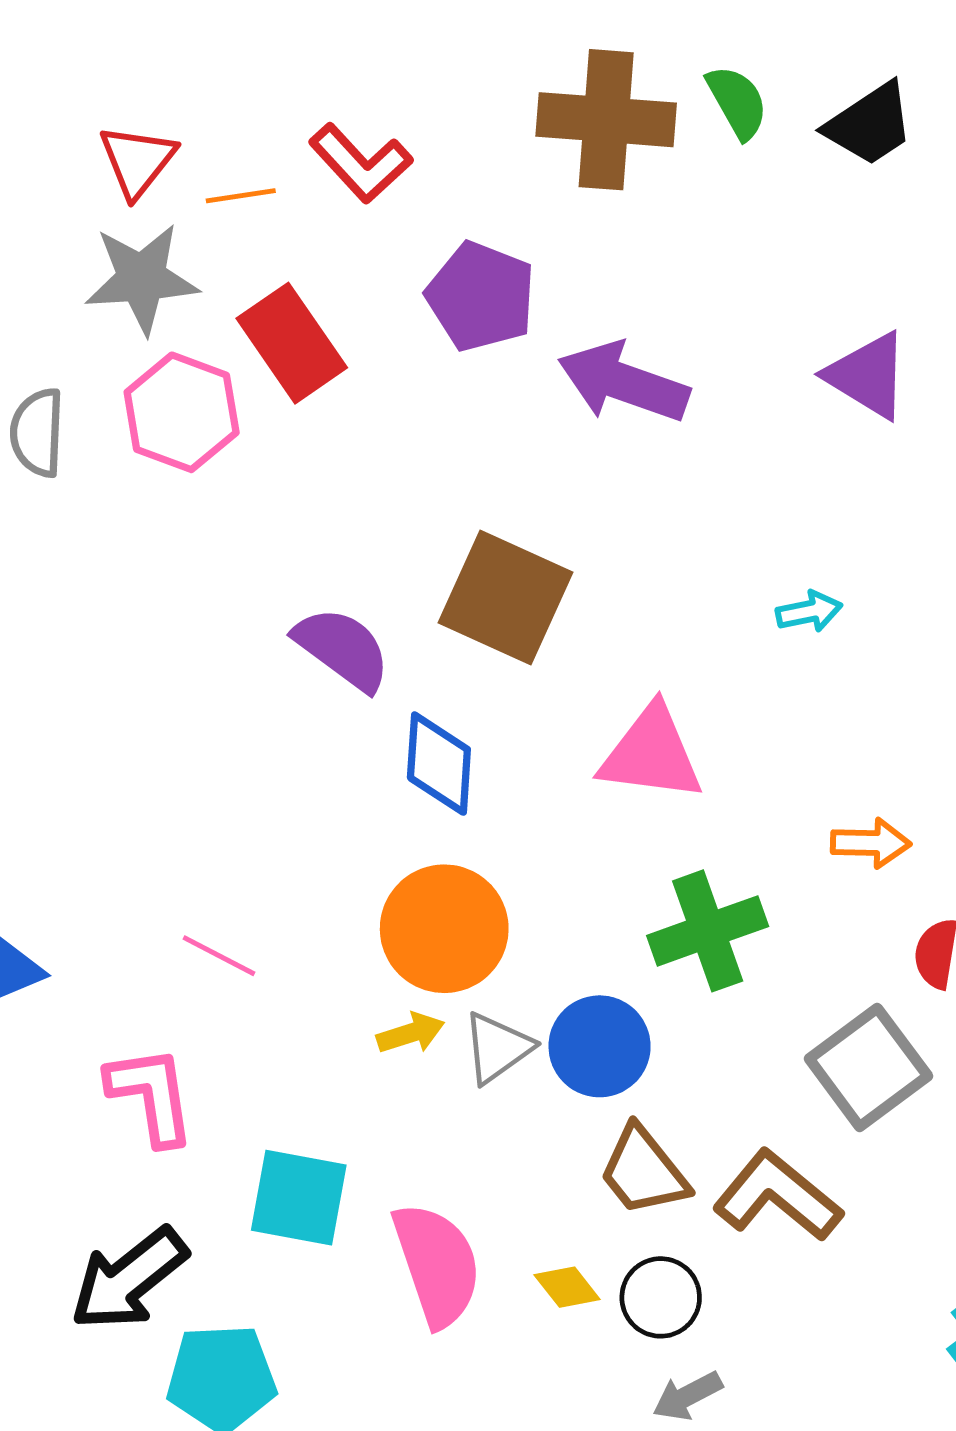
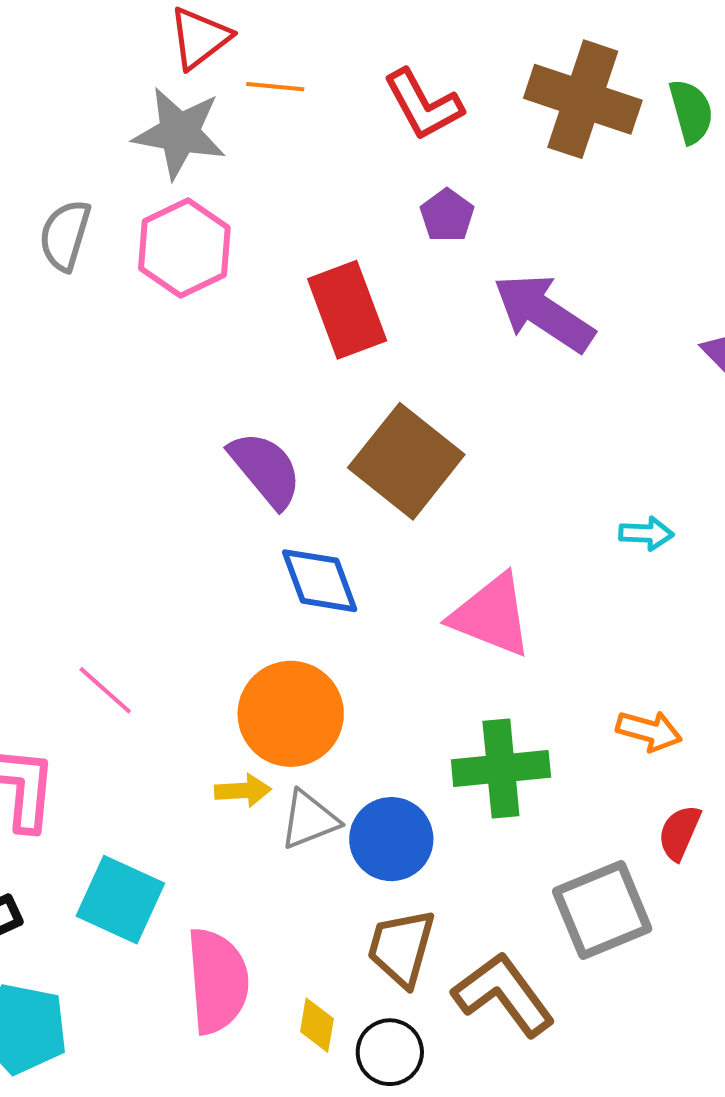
red L-shape: (361, 163) -> (423, 105), moved
purple pentagon: (481, 296) -> (447, 215), size x0.6
red rectangle: (292, 343) -> (347, 310), moved
blue diamond: (439, 764) -> (320, 581), turned -38
brown trapezoid: (643, 1171) -> (401, 948), turned 40
yellow diamond: (567, 1287) -> (317, 1025), turned 34

